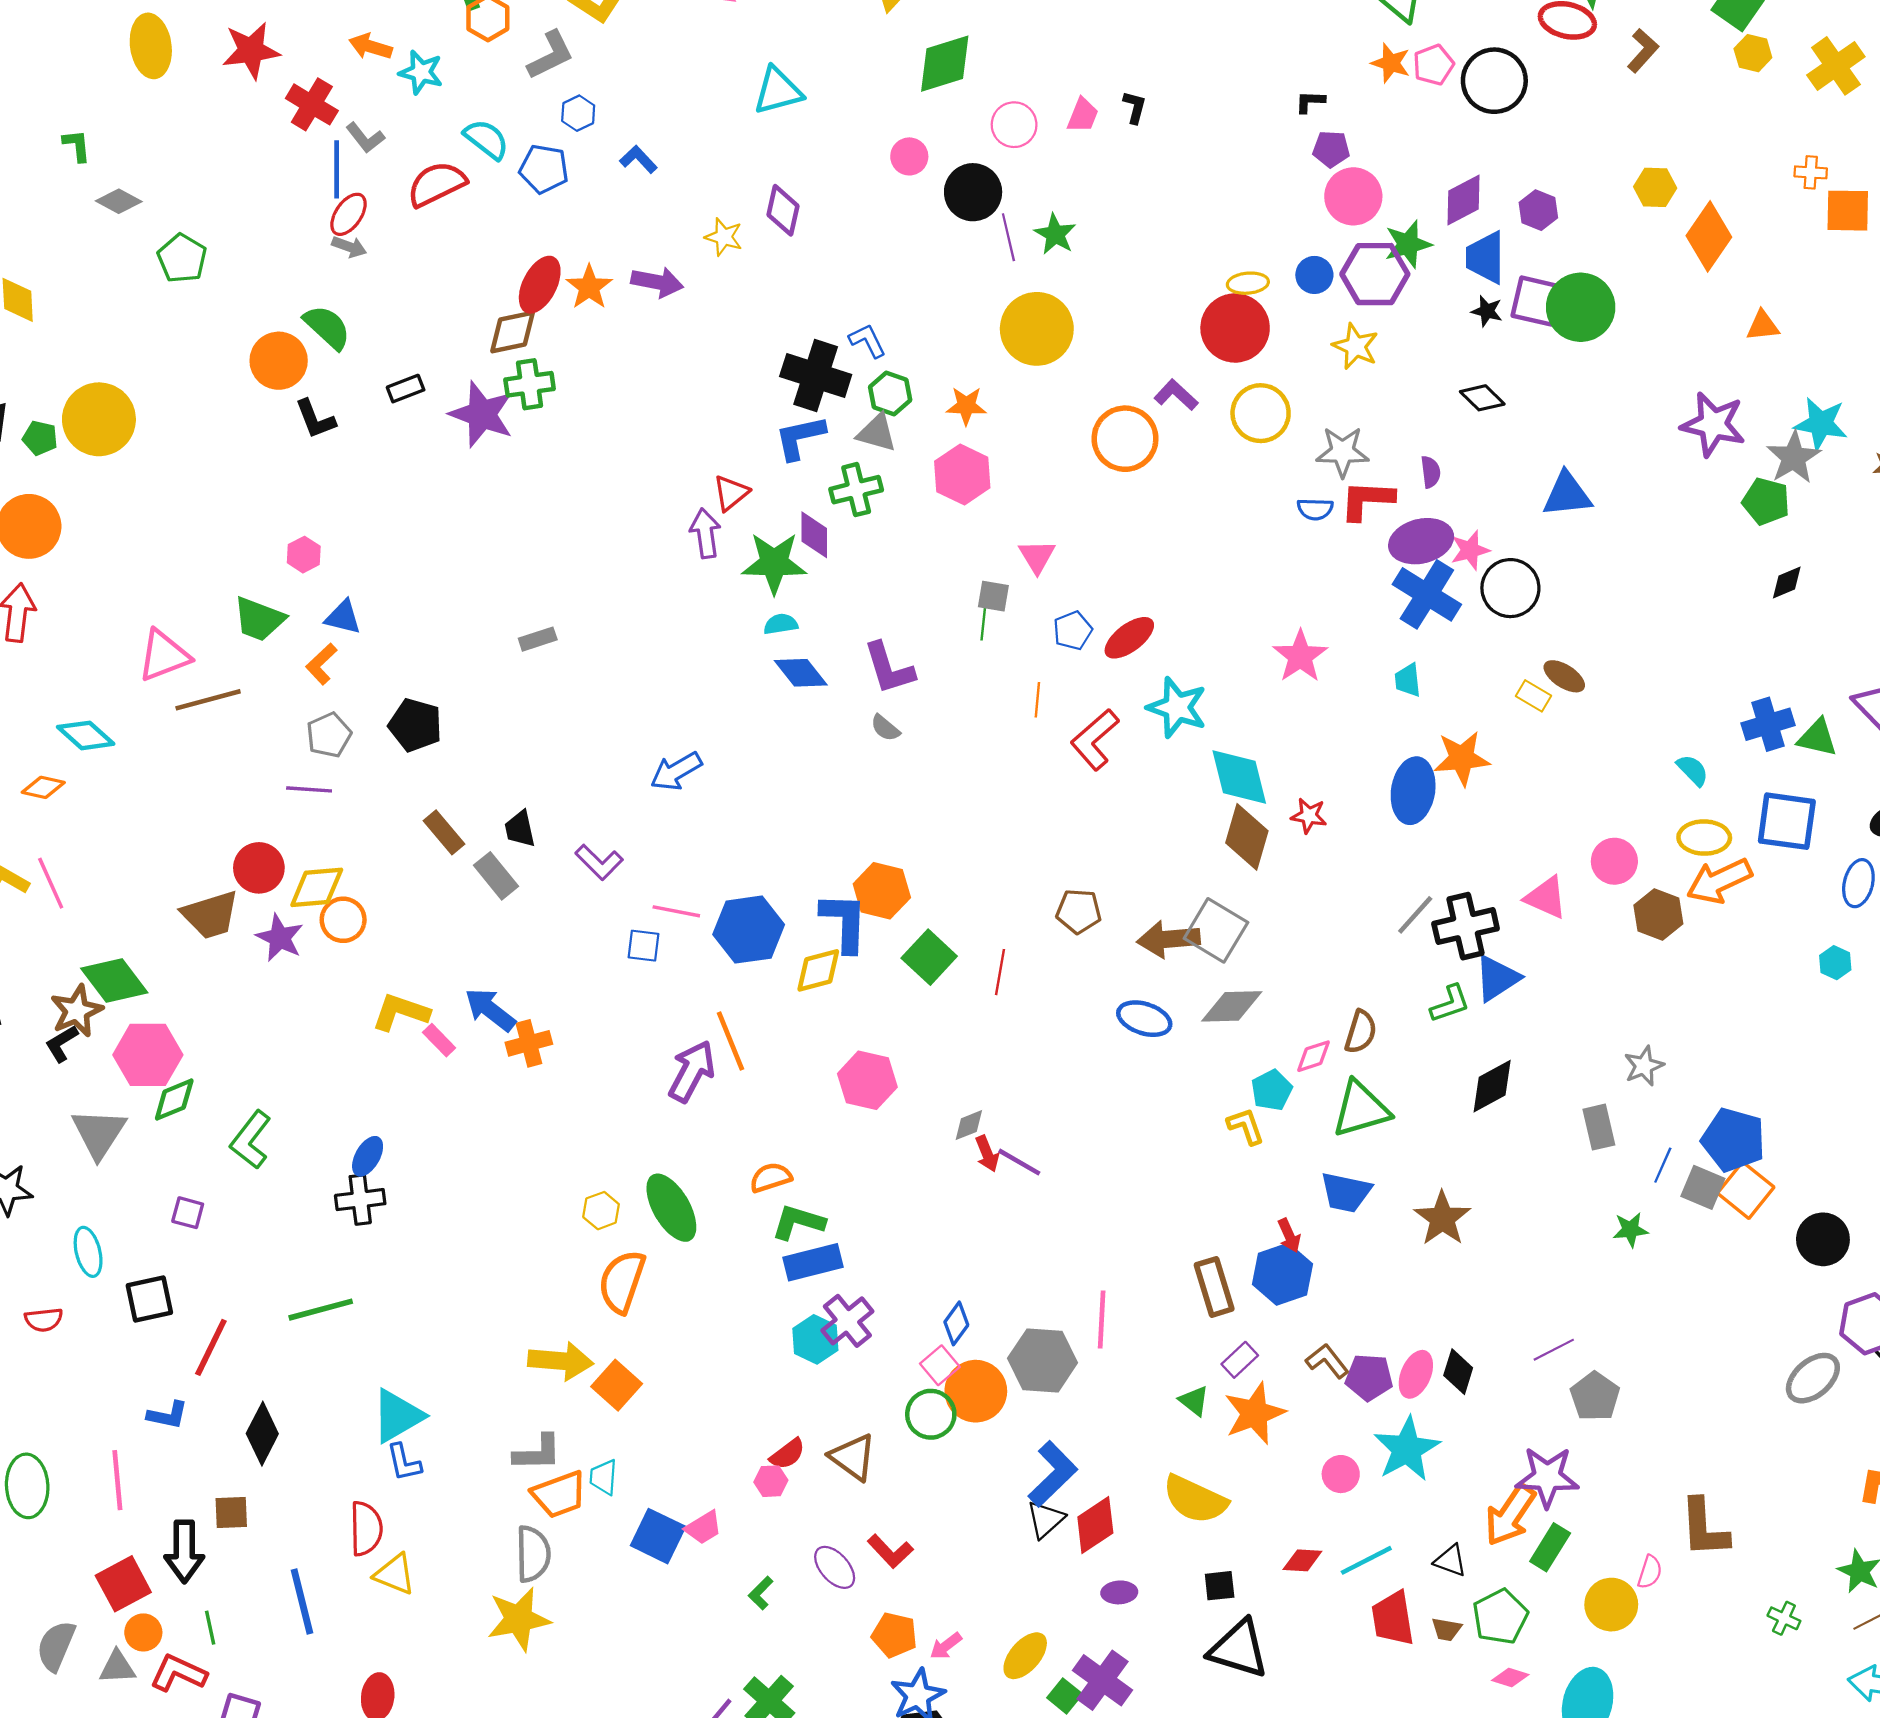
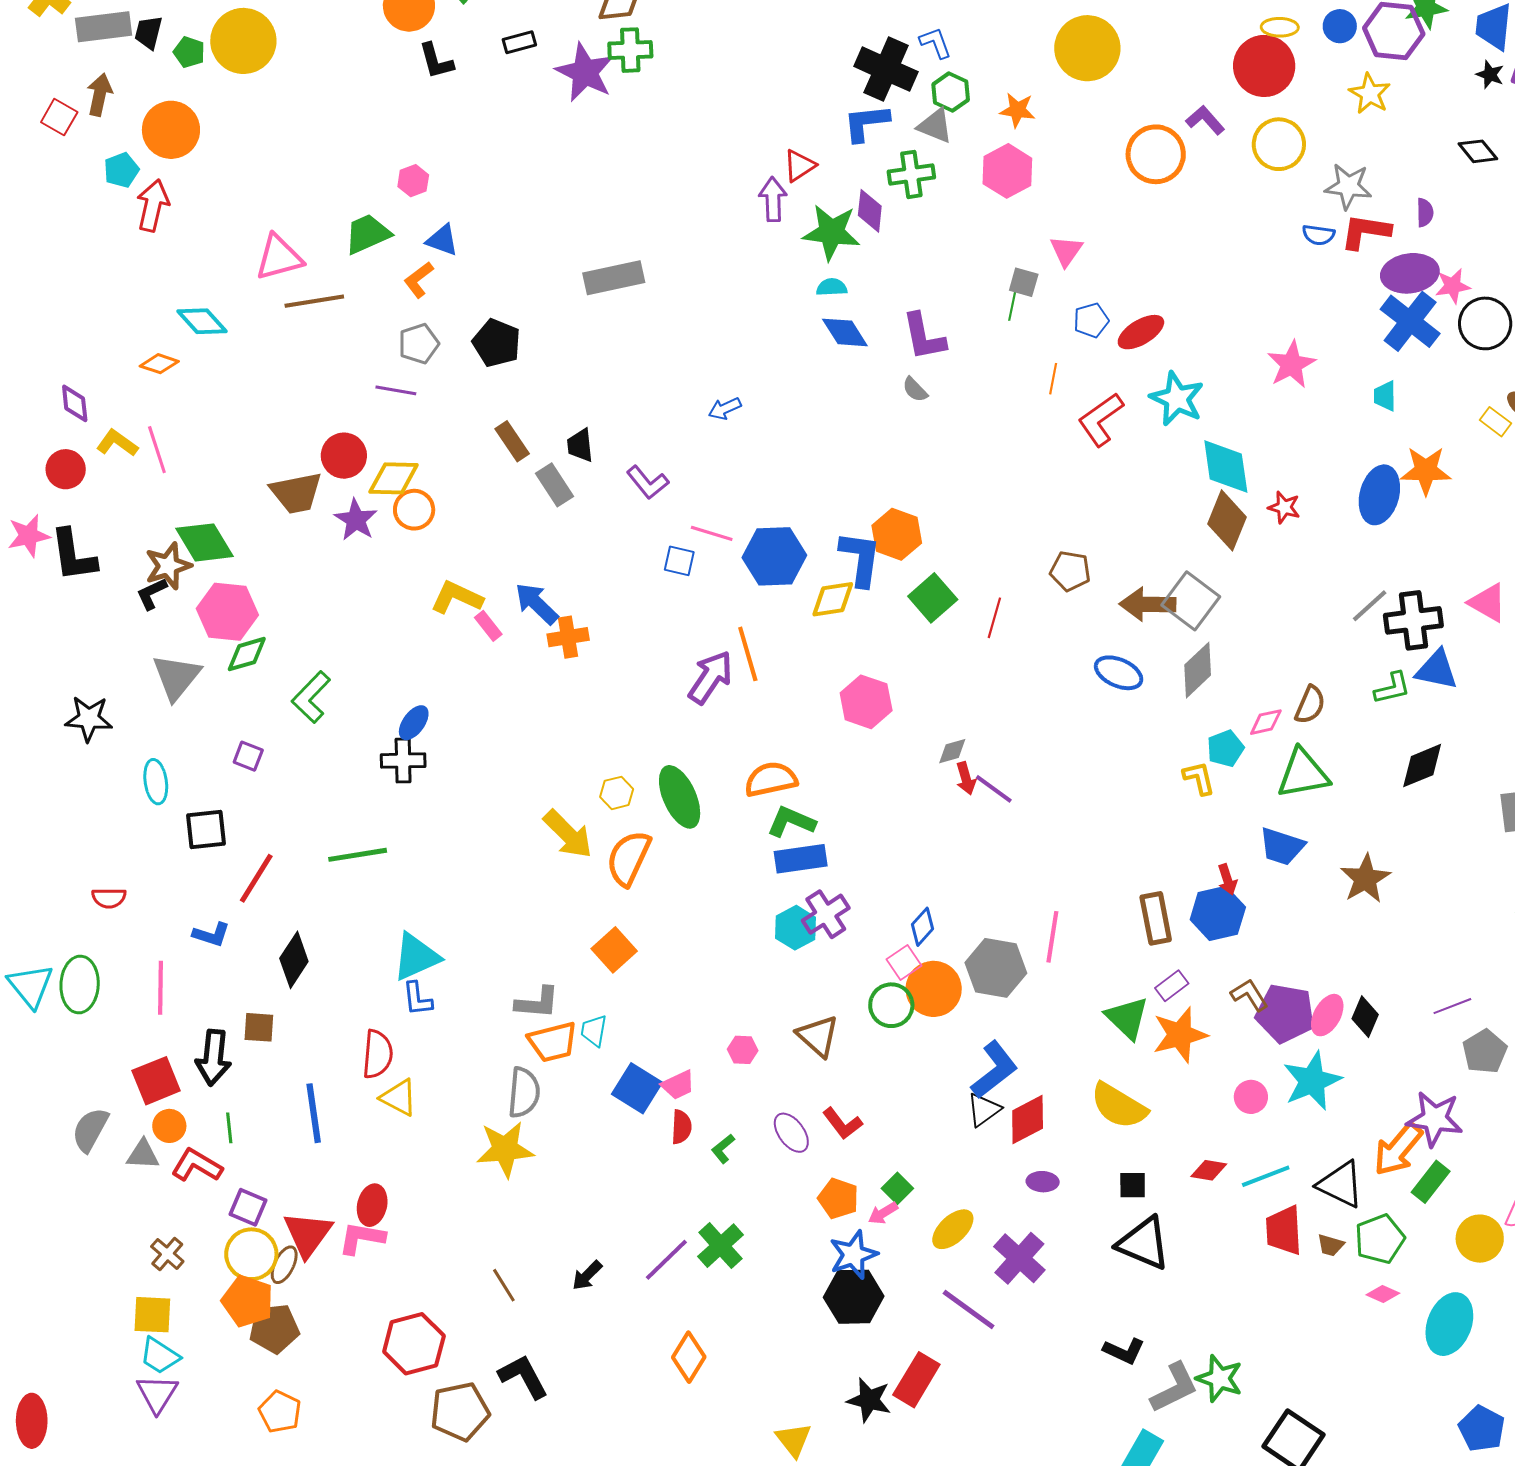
green trapezoid: (259, 619) -> (367, 234), turned 129
gray rectangle: (538, 639) -> (614, 278), size x1.8
blue arrow: (676, 771) -> (725, 409), size x0.7
blue triangle: (1497, 978) -> (1437, 670), turned 39
gray diamond: (1232, 1006) -> (1198, 670), turned -48
orange semicircle: (771, 1177) -> (771, 779), size x1.4
red semicircle: (44, 1320) -> (109, 898), moved
yellow arrow: (561, 1361) -> (568, 834), moved, turned 34
purple pentagon: (1369, 1377) -> (1285, 1013), size x1.4
green triangle: (1194, 1401) -> (1127, 1018), size x1.6
red semicircle: (788, 1454) -> (681, 1127), moved, turned -56
black triangle: (1450, 1561) -> (1341, 1184), size x1.6
green square: (1065, 1696) -> (897, 1188), moved

